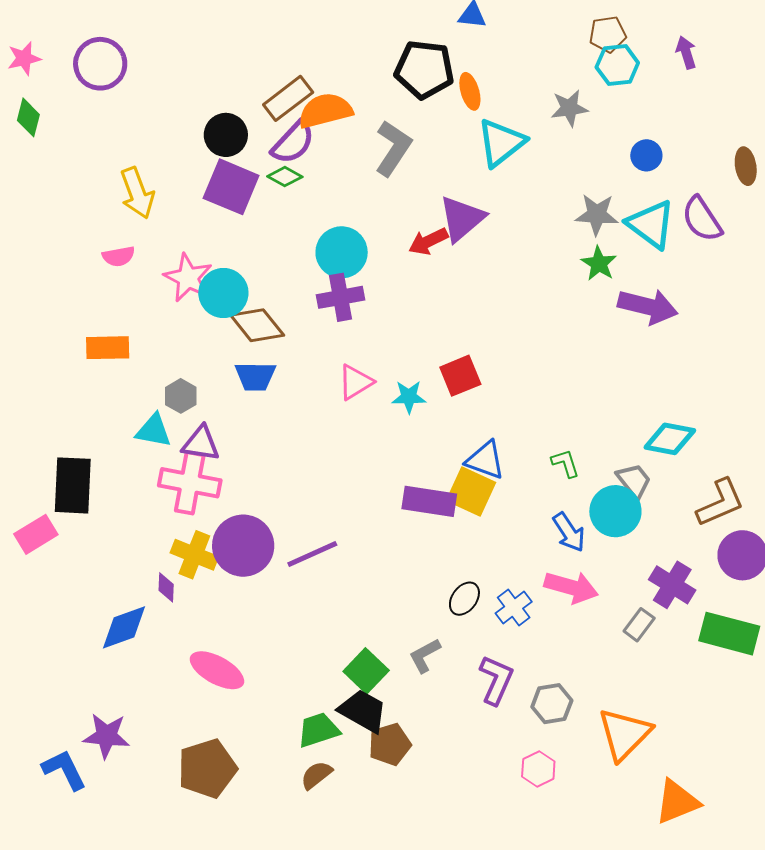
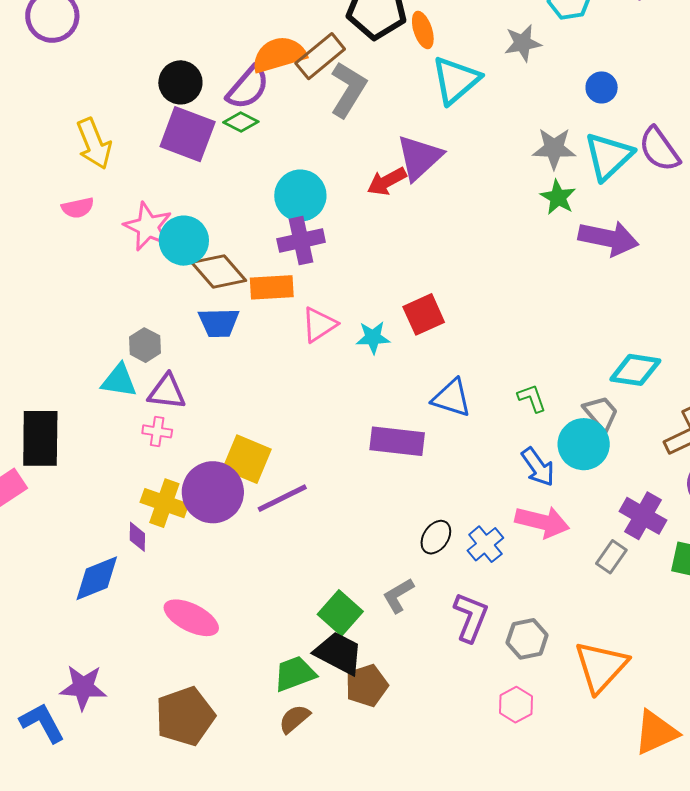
brown rectangle: (288, 98) -> (320, 56), moved
cyan triangle: (651, 224) -> (609, 156), turned 42
orange rectangle: (108, 348) -> (272, 287), moved
pink cross: (190, 483) -> (157, 431), size x0.5
yellow square: (471, 491) -> (247, 459), moved

